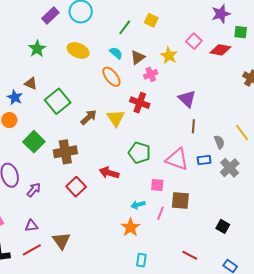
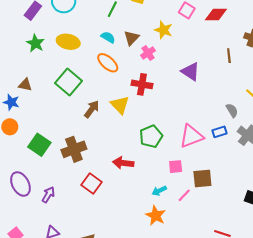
green star: (37, 49) -> (35, 43), moved
green square: (58, 101) -> (68, 82), moved
brown line: (193, 126) -> (229, 56), moved
green pentagon: (139, 153) -> (151, 136), turned -30
pink triangle: (177, 159) -> (191, 136), turned -30
pink line: (160, 213) -> (184, 195), turned 32

